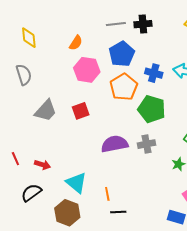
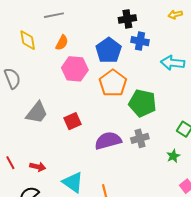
gray line: (116, 24) -> (54, 15), moved
yellow diamond: (29, 38) -> (28, 40), moved
blue cross: (154, 73) -> (140, 41), moved
red square: (81, 111) -> (73, 121), moved

